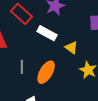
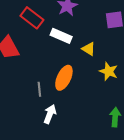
gray line: (22, 67) -> (39, 89), moved

